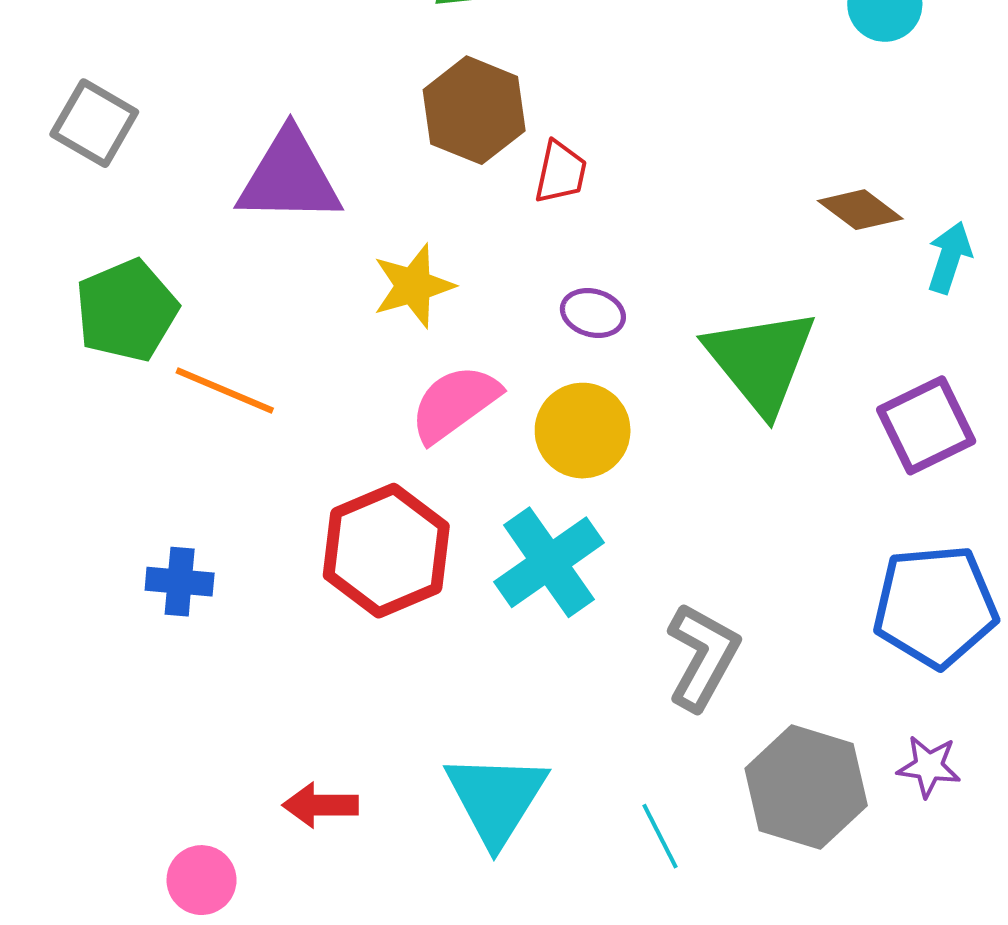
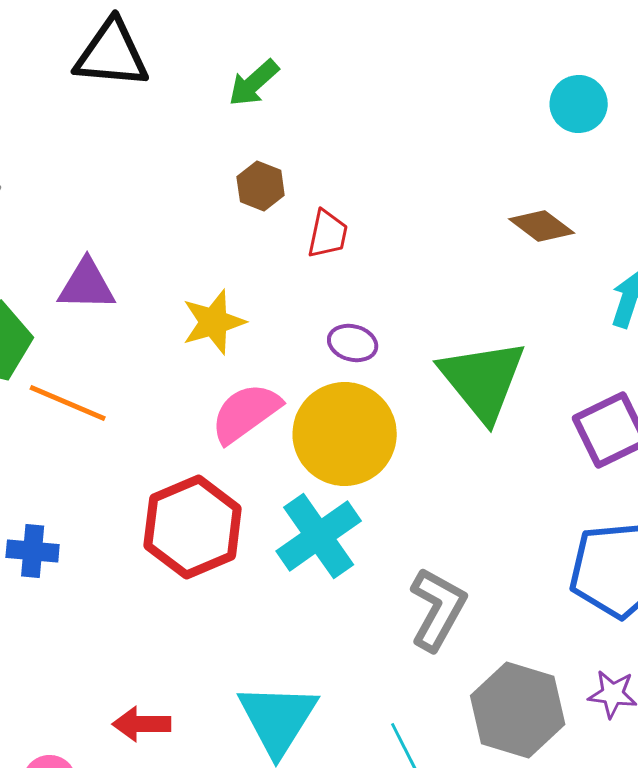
brown hexagon: (474, 110) -> (261, 186), size x0.6
purple triangle: (289, 177) -> (87, 285), moved, size x0.7
brown diamond: (860, 210) -> (542, 226), moved
yellow circle: (583, 431) -> (345, 434), size x1.4

